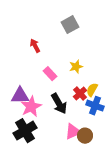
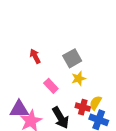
gray square: (70, 25) -> (72, 58), moved
red cross: (80, 94) -> (83, 107), turned -32

